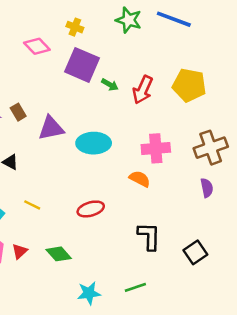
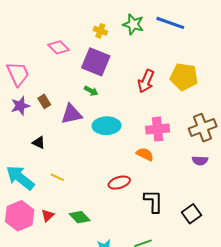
yellow cross: (75, 27) -> (100, 31), moved
green arrow: (110, 85) -> (91, 91), moved
purple semicircle: (207, 188) -> (200, 161), turned 105
red ellipse: (91, 209) -> (119, 183), moved

